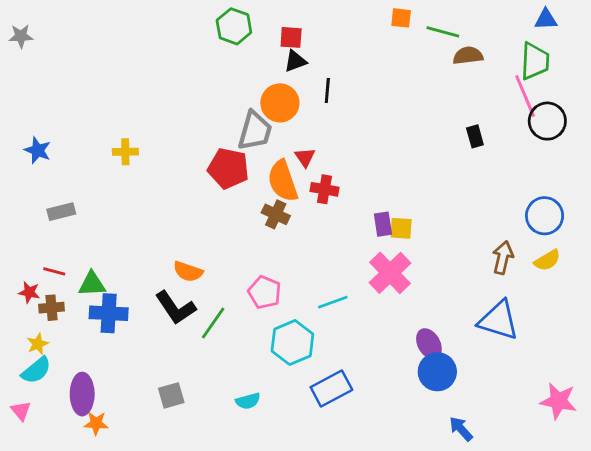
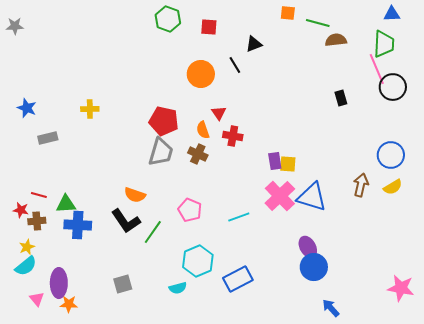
black triangle: (295, 61) -> (254, 44), moved
black line: (327, 90) -> (235, 65), turned -36
gray trapezoid: (255, 131) -> (161, 152), moved
orange semicircle: (283, 181) -> (203, 130), size x0.6
gray rectangle: (61, 212) -> (48, 138), moved
blue triangle: (499, 320) -> (312, 197), moved
cyan hexagon: (292, 342) -> (198, 261), moved
pink triangle: (21, 411) -> (37, 299), moved

